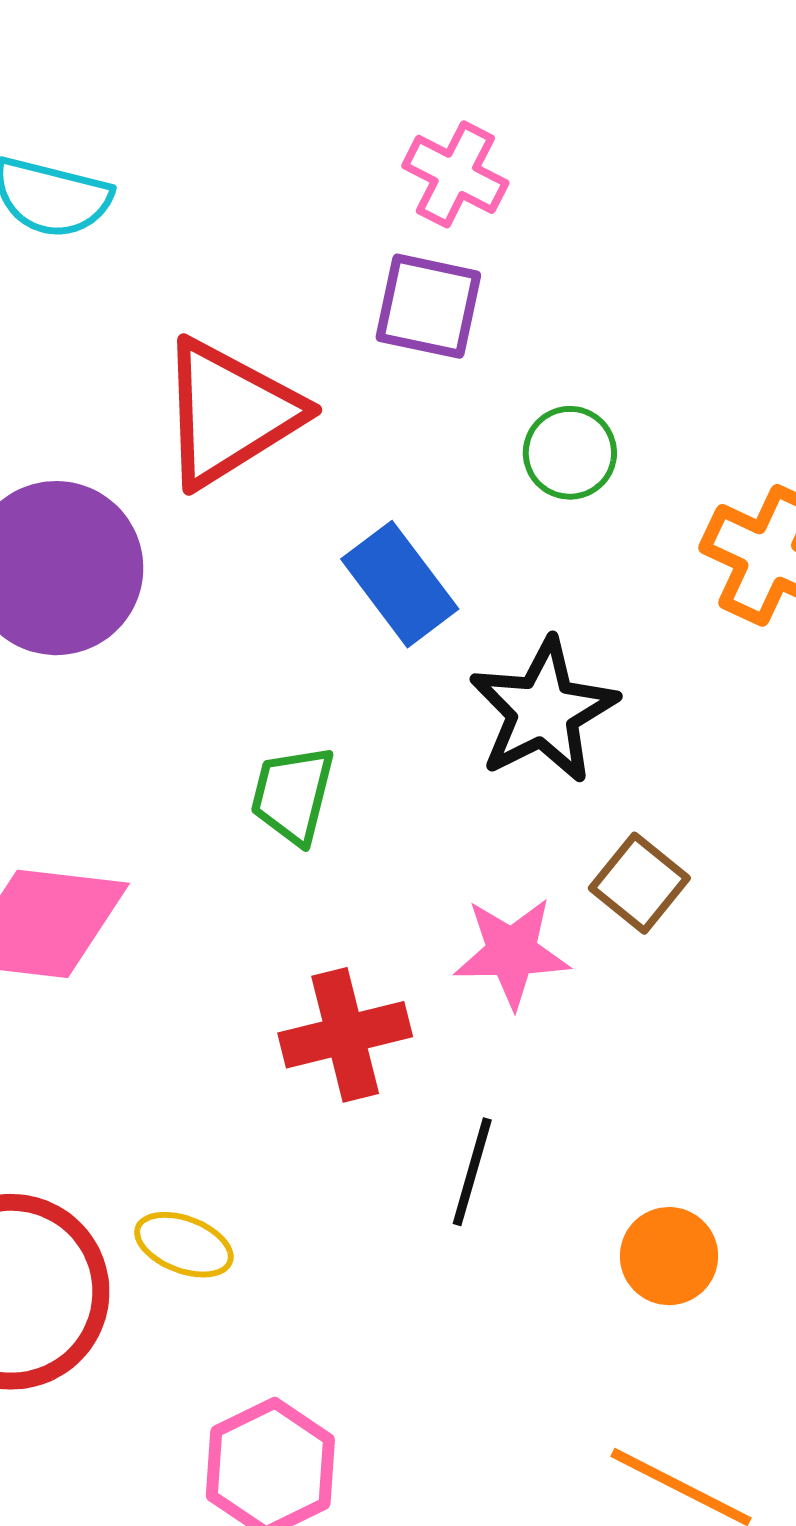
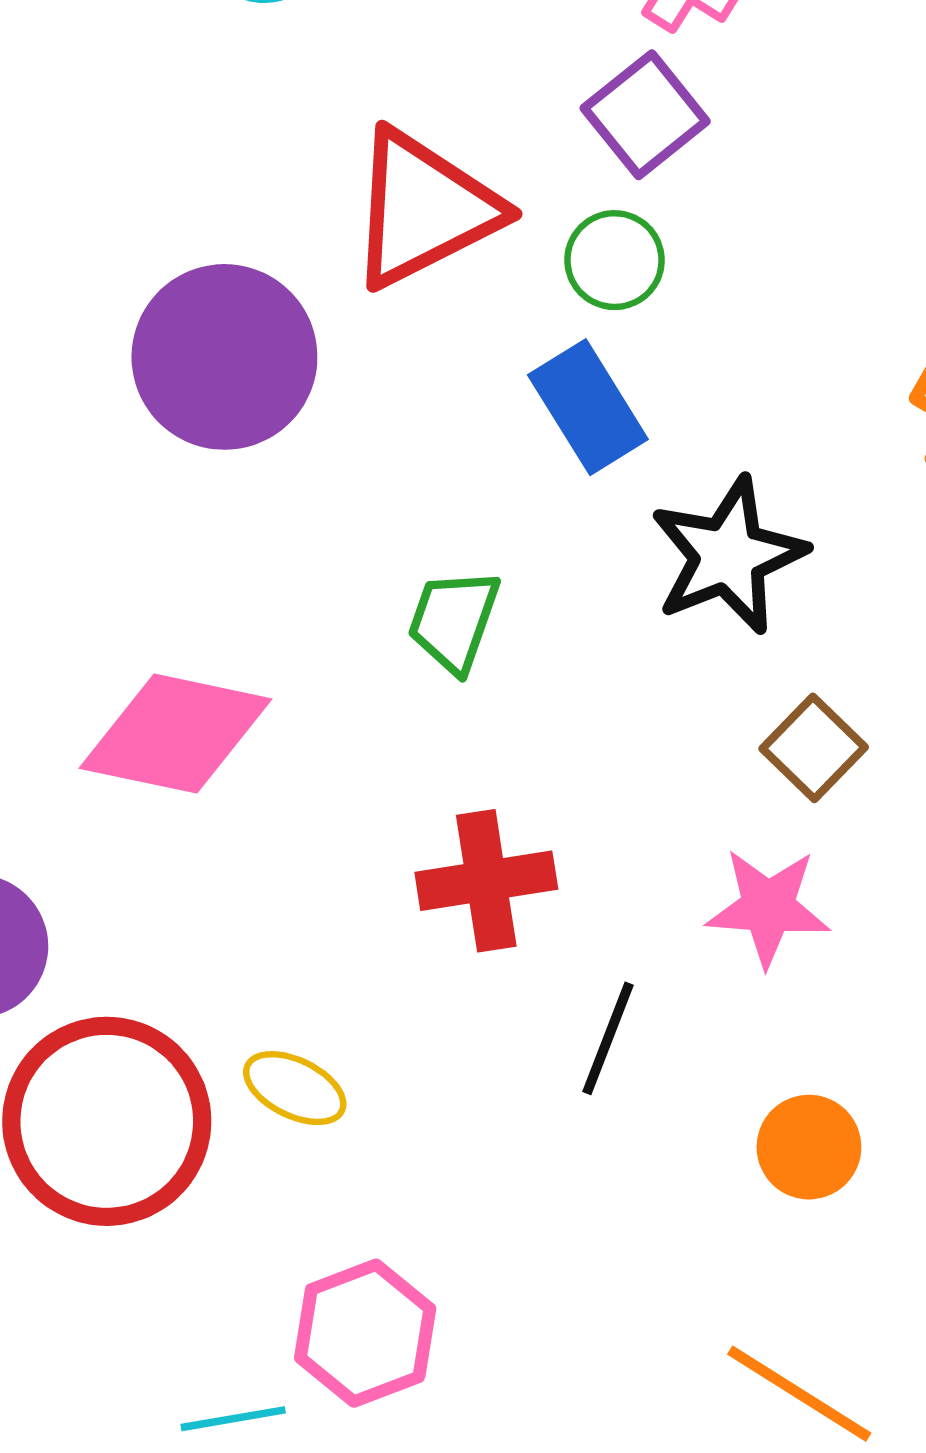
purple square: (428, 306) -> (645, 115), turned 34
green circle: (570, 453) -> (615, 260), moved
pink star: (512, 952) -> (768, 907), moved

